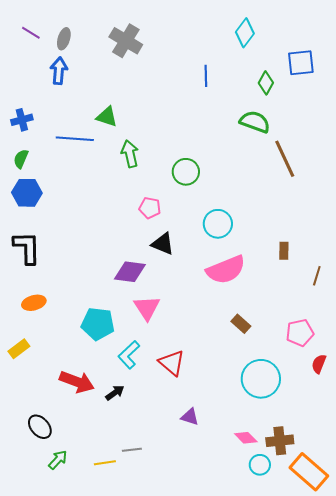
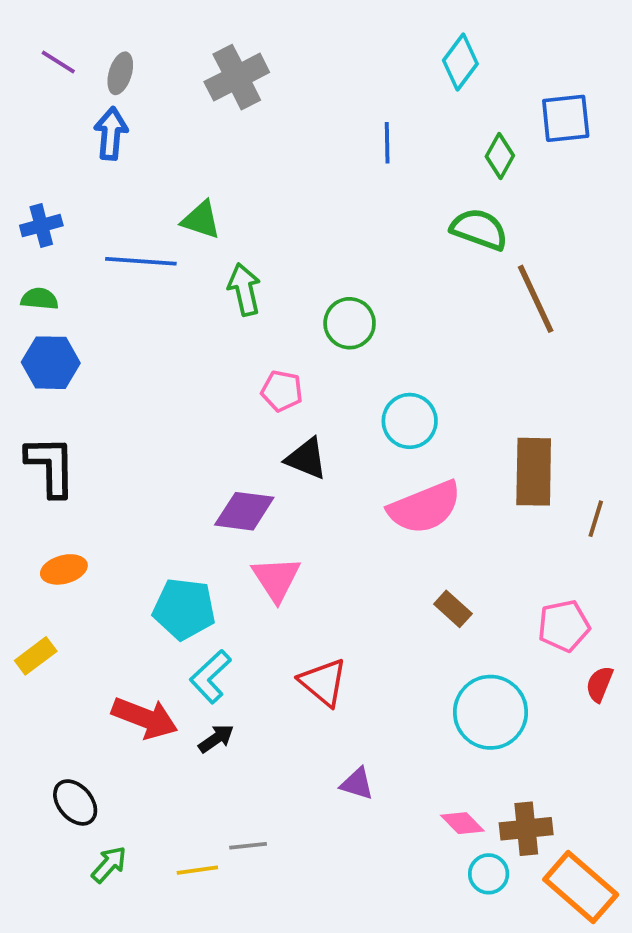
gray cross: (126, 41) -> (237, 77), turned 32
green semicircle: (21, 159) -> (39, 299), turned 72
brown rectangle: (284, 251) -> (534, 472), size x2.0
cyan L-shape: (129, 355) -> (210, 677), moved

